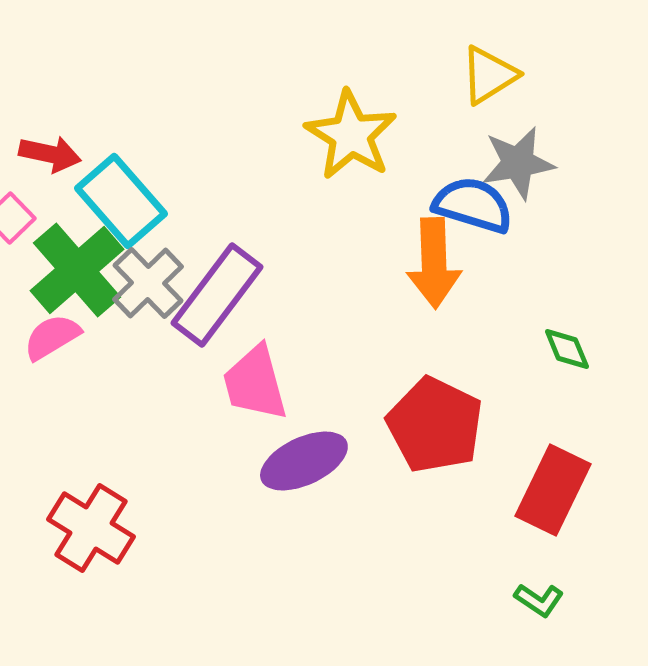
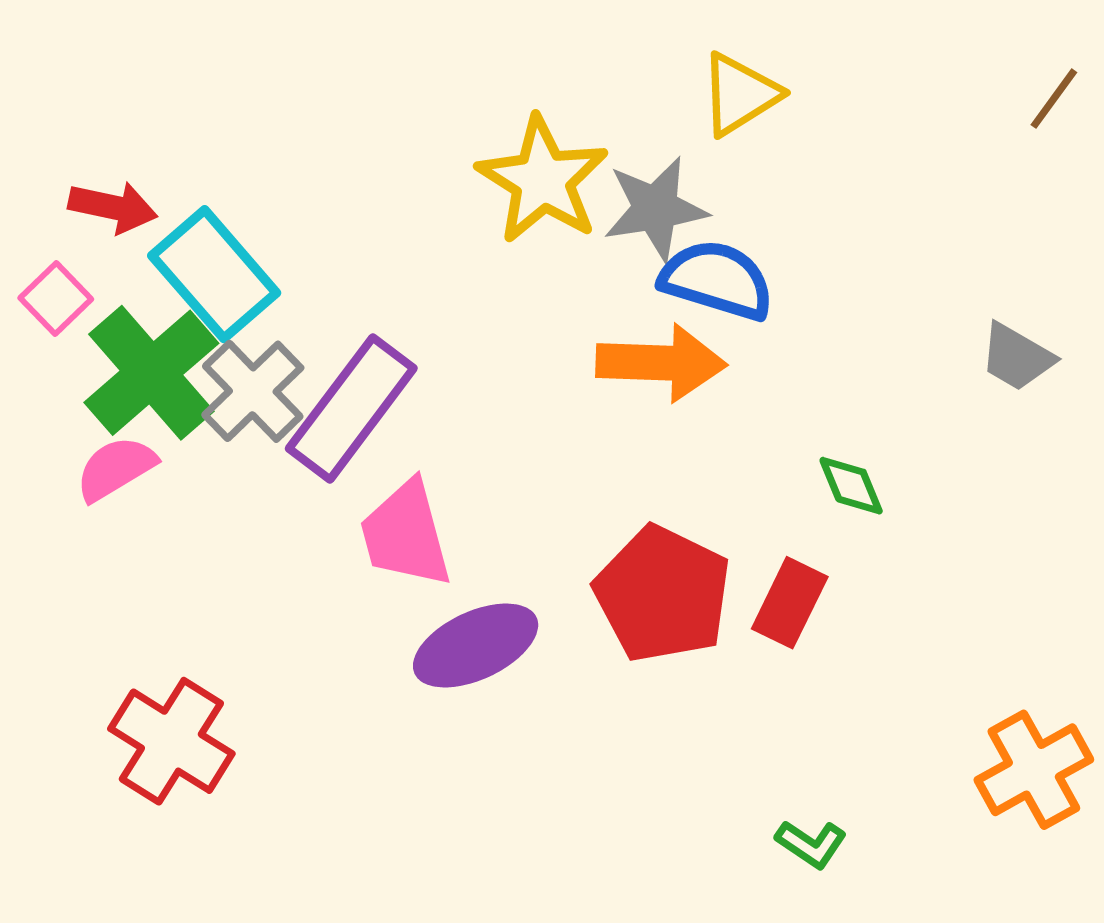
gray star: (518, 163) -> (655, 209), moved
orange arrow: (434, 263) -> (661, 363), turned -86
red rectangle: (553, 490) -> (790, 603), moved, size x0.7

